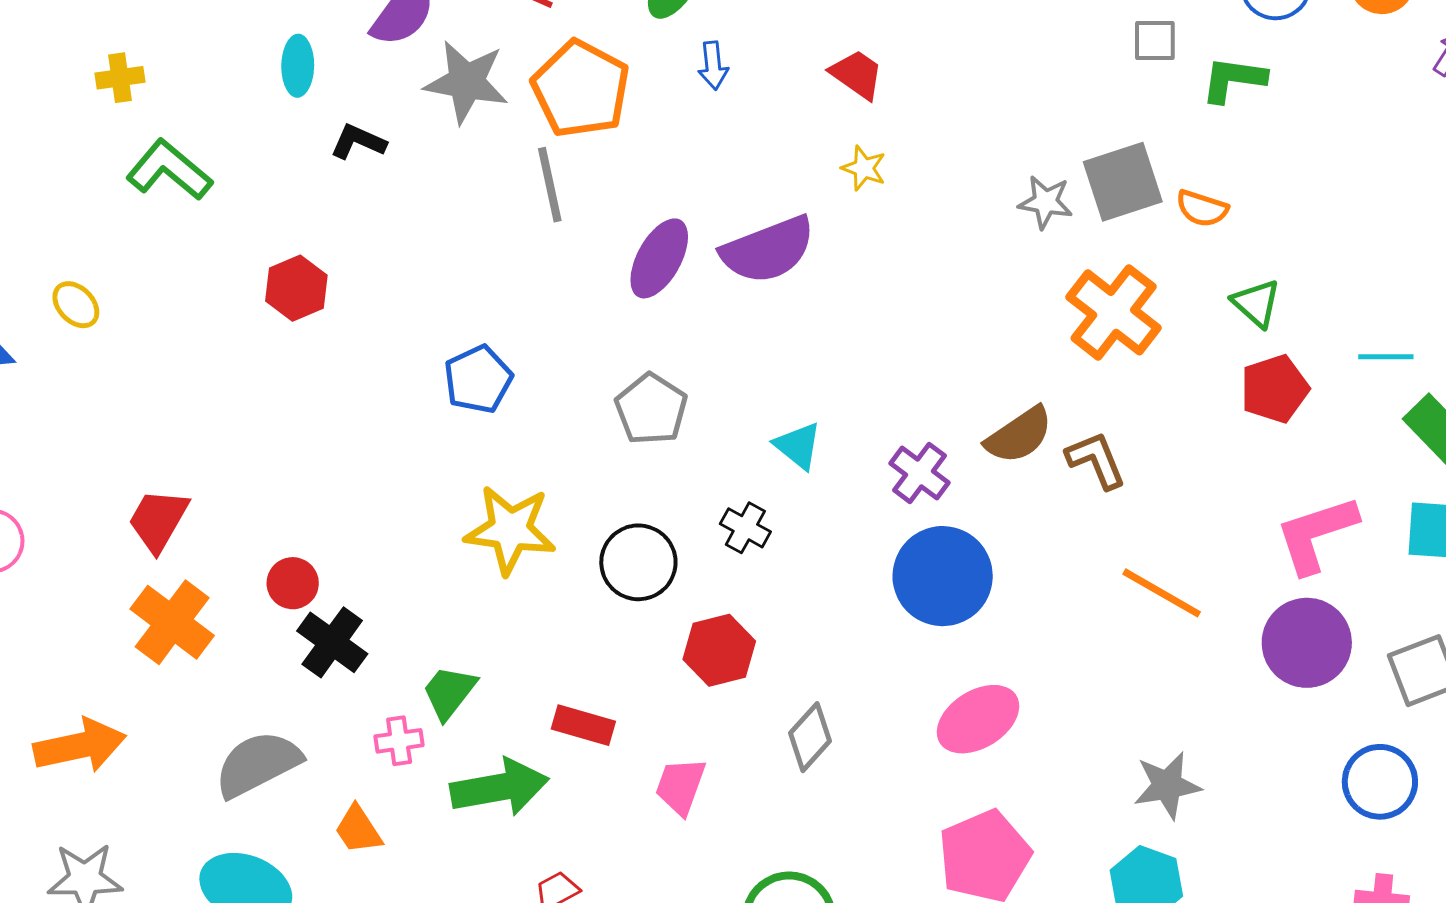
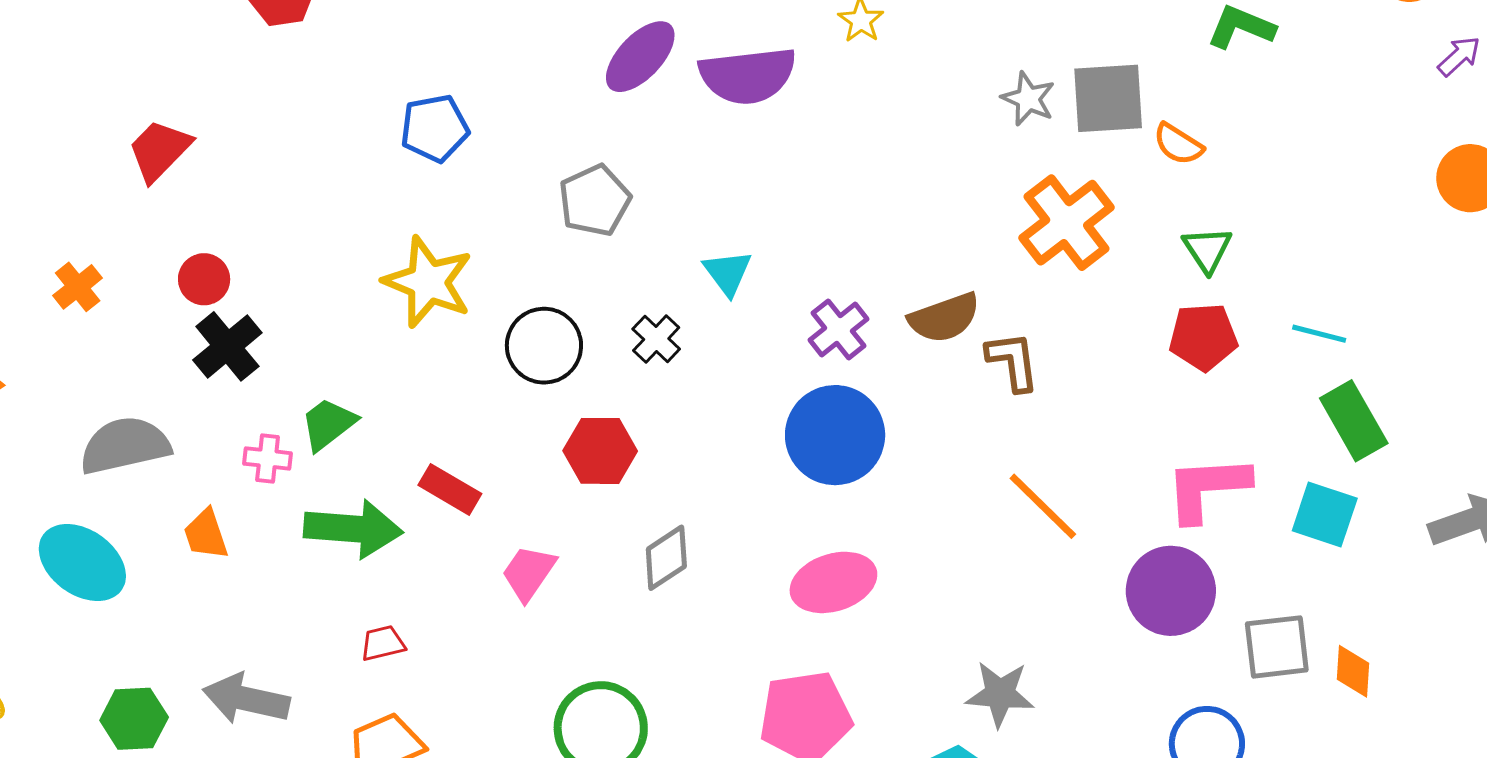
red trapezoid: (158, 520) -> (159, 150), moved
orange cross: (172, 622) -> (78, 287), size x0.6

